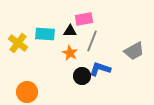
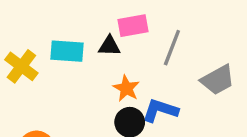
gray line: (92, 41) -> (172, 48), moved
orange star: (70, 53) -> (126, 88), moved

